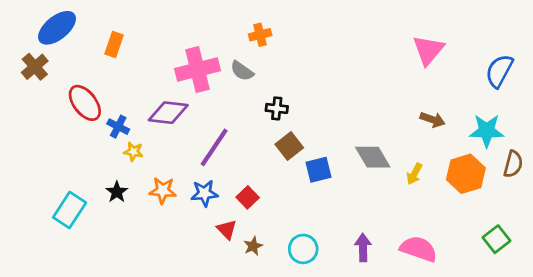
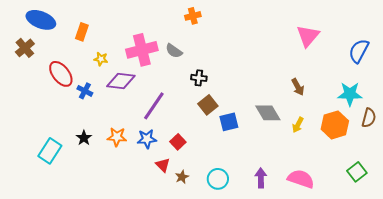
blue ellipse: (57, 28) -> (41, 20), turned 60
orange cross: (260, 35) -> (193, 16), moved
brown arrow: (432, 120) -> (298, 87), moved, turned 42
yellow star: (134, 152) -> (101, 59), moved

